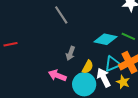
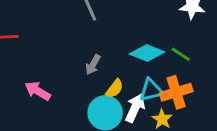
pink arrow: (57, 75) -> (38, 91), moved
white arrow: (104, 78) -> (135, 108), turned 42

